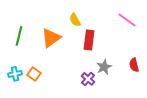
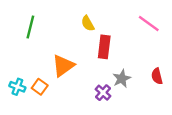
green line: (19, 36) -> (30, 27), moved
orange triangle: (51, 38) -> (63, 66), moved
cyan cross: (15, 74) -> (17, 87), turned 32

